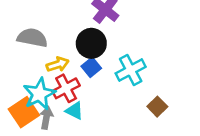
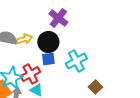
yellow arrow: (58, 64) -> (24, 39), moved
blue square: (91, 67) -> (48, 59), turned 32

